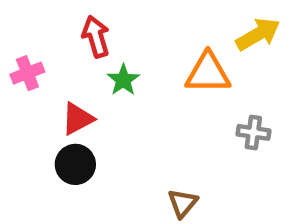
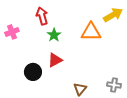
red triangle: (78, 119) -> (55, 60), moved
gray cross: (253, 132) -> (114, 85), moved

